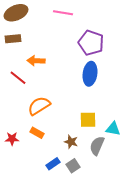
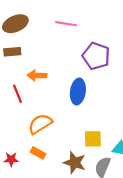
blue ellipse: (90, 74) -> (78, 92), moved
red line: (18, 78) -> (18, 94), turned 30
brown star: (71, 142) -> (75, 163), size x1.5

